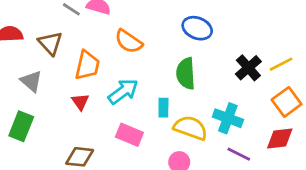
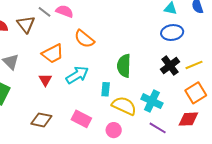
blue ellipse: (197, 28) -> (172, 33), moved, turned -35
brown triangle: (50, 43) -> (26, 24), moved
orange trapezoid: (87, 65) -> (53, 54), turned 45
pink rectangle: (129, 135) -> (81, 119), moved

